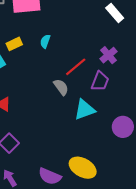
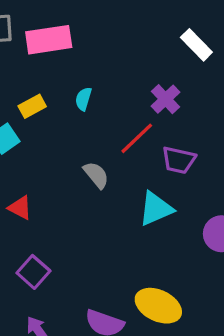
purple cross: (108, 55) -> (166, 99), moved
purple trapezoid: (100, 81) -> (179, 160), turned 85
gray semicircle: (61, 87) -> (96, 175), moved

